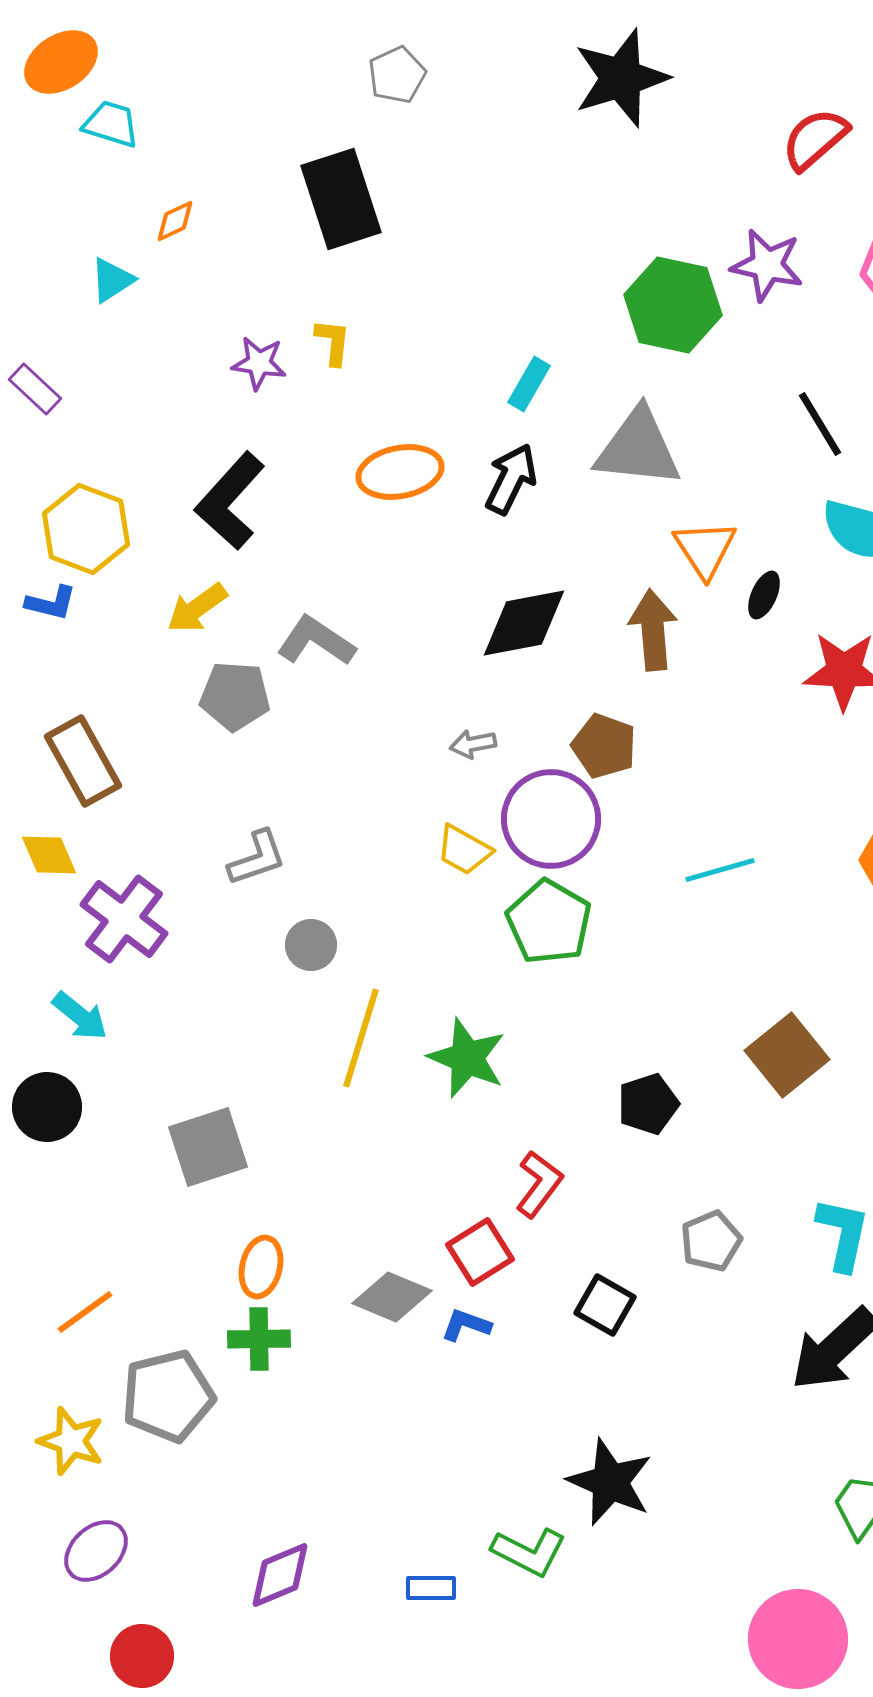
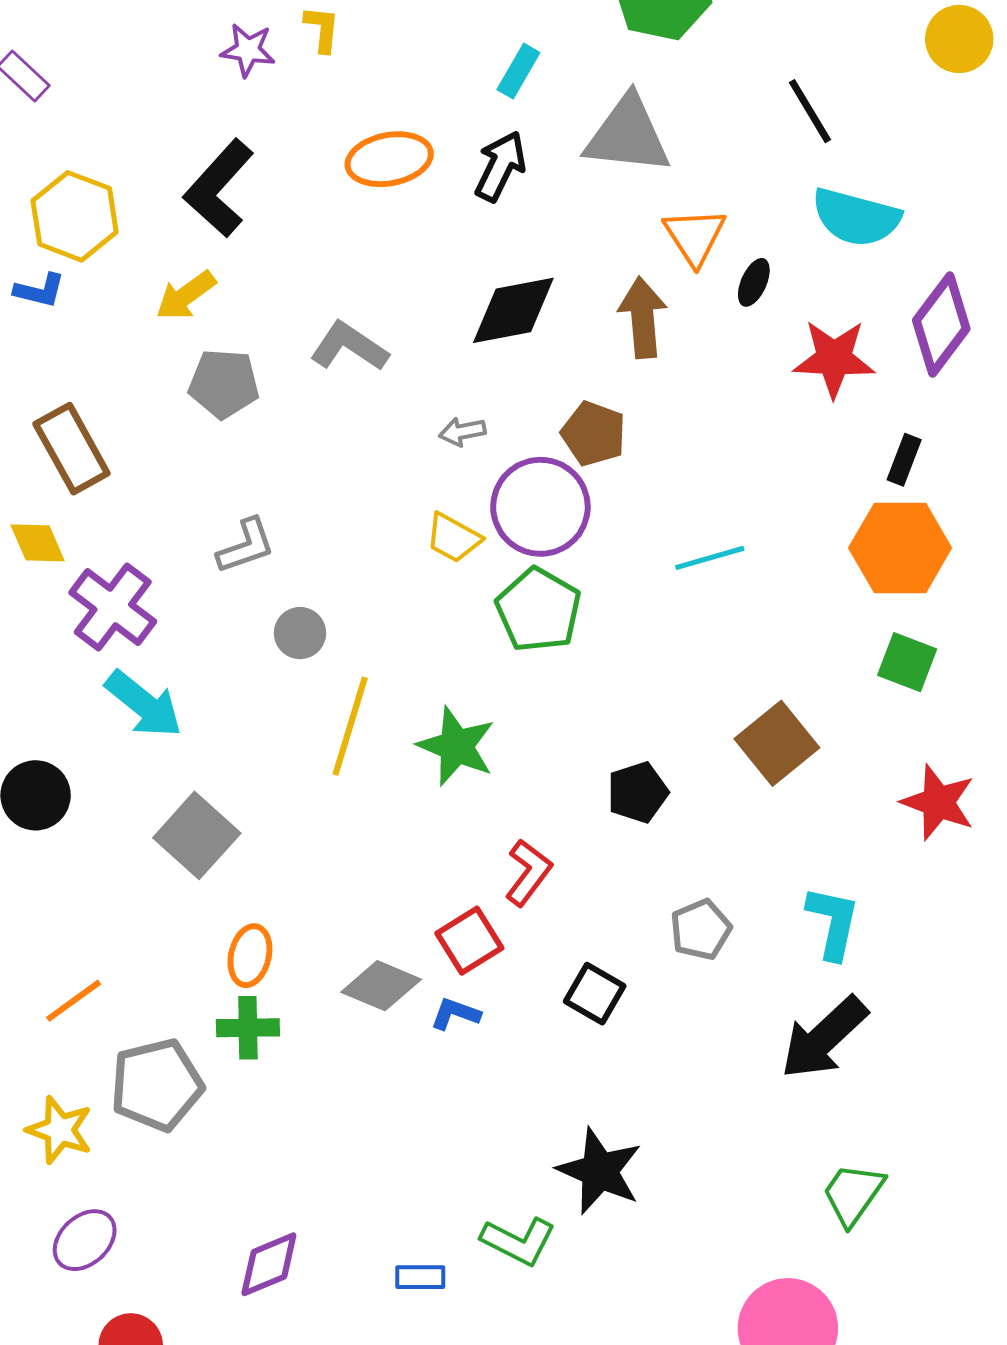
gray L-shape: (316, 641) -> (349, 347), moved
cyan arrow: (80, 1016) -> (144, 704), moved, size x1.4
gray square: (208, 1147) -> (197, 835), turned -30

